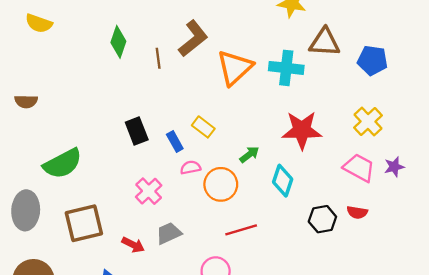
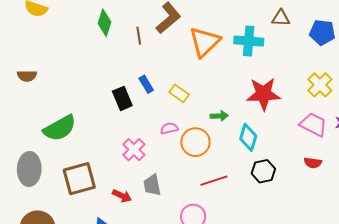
brown triangle: (324, 42) -> (281, 18), size x0.7
blue rectangle: (175, 142) -> (146, 84), moved
green arrow: (249, 155) -> (219, 116), turned 36
black hexagon: (322, 219) -> (263, 171), moved
gray trapezoid: (169, 233) -> (152, 185), turned -75

